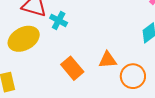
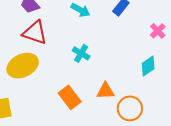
cyan cross: (59, 20) -> (81, 53), moved

